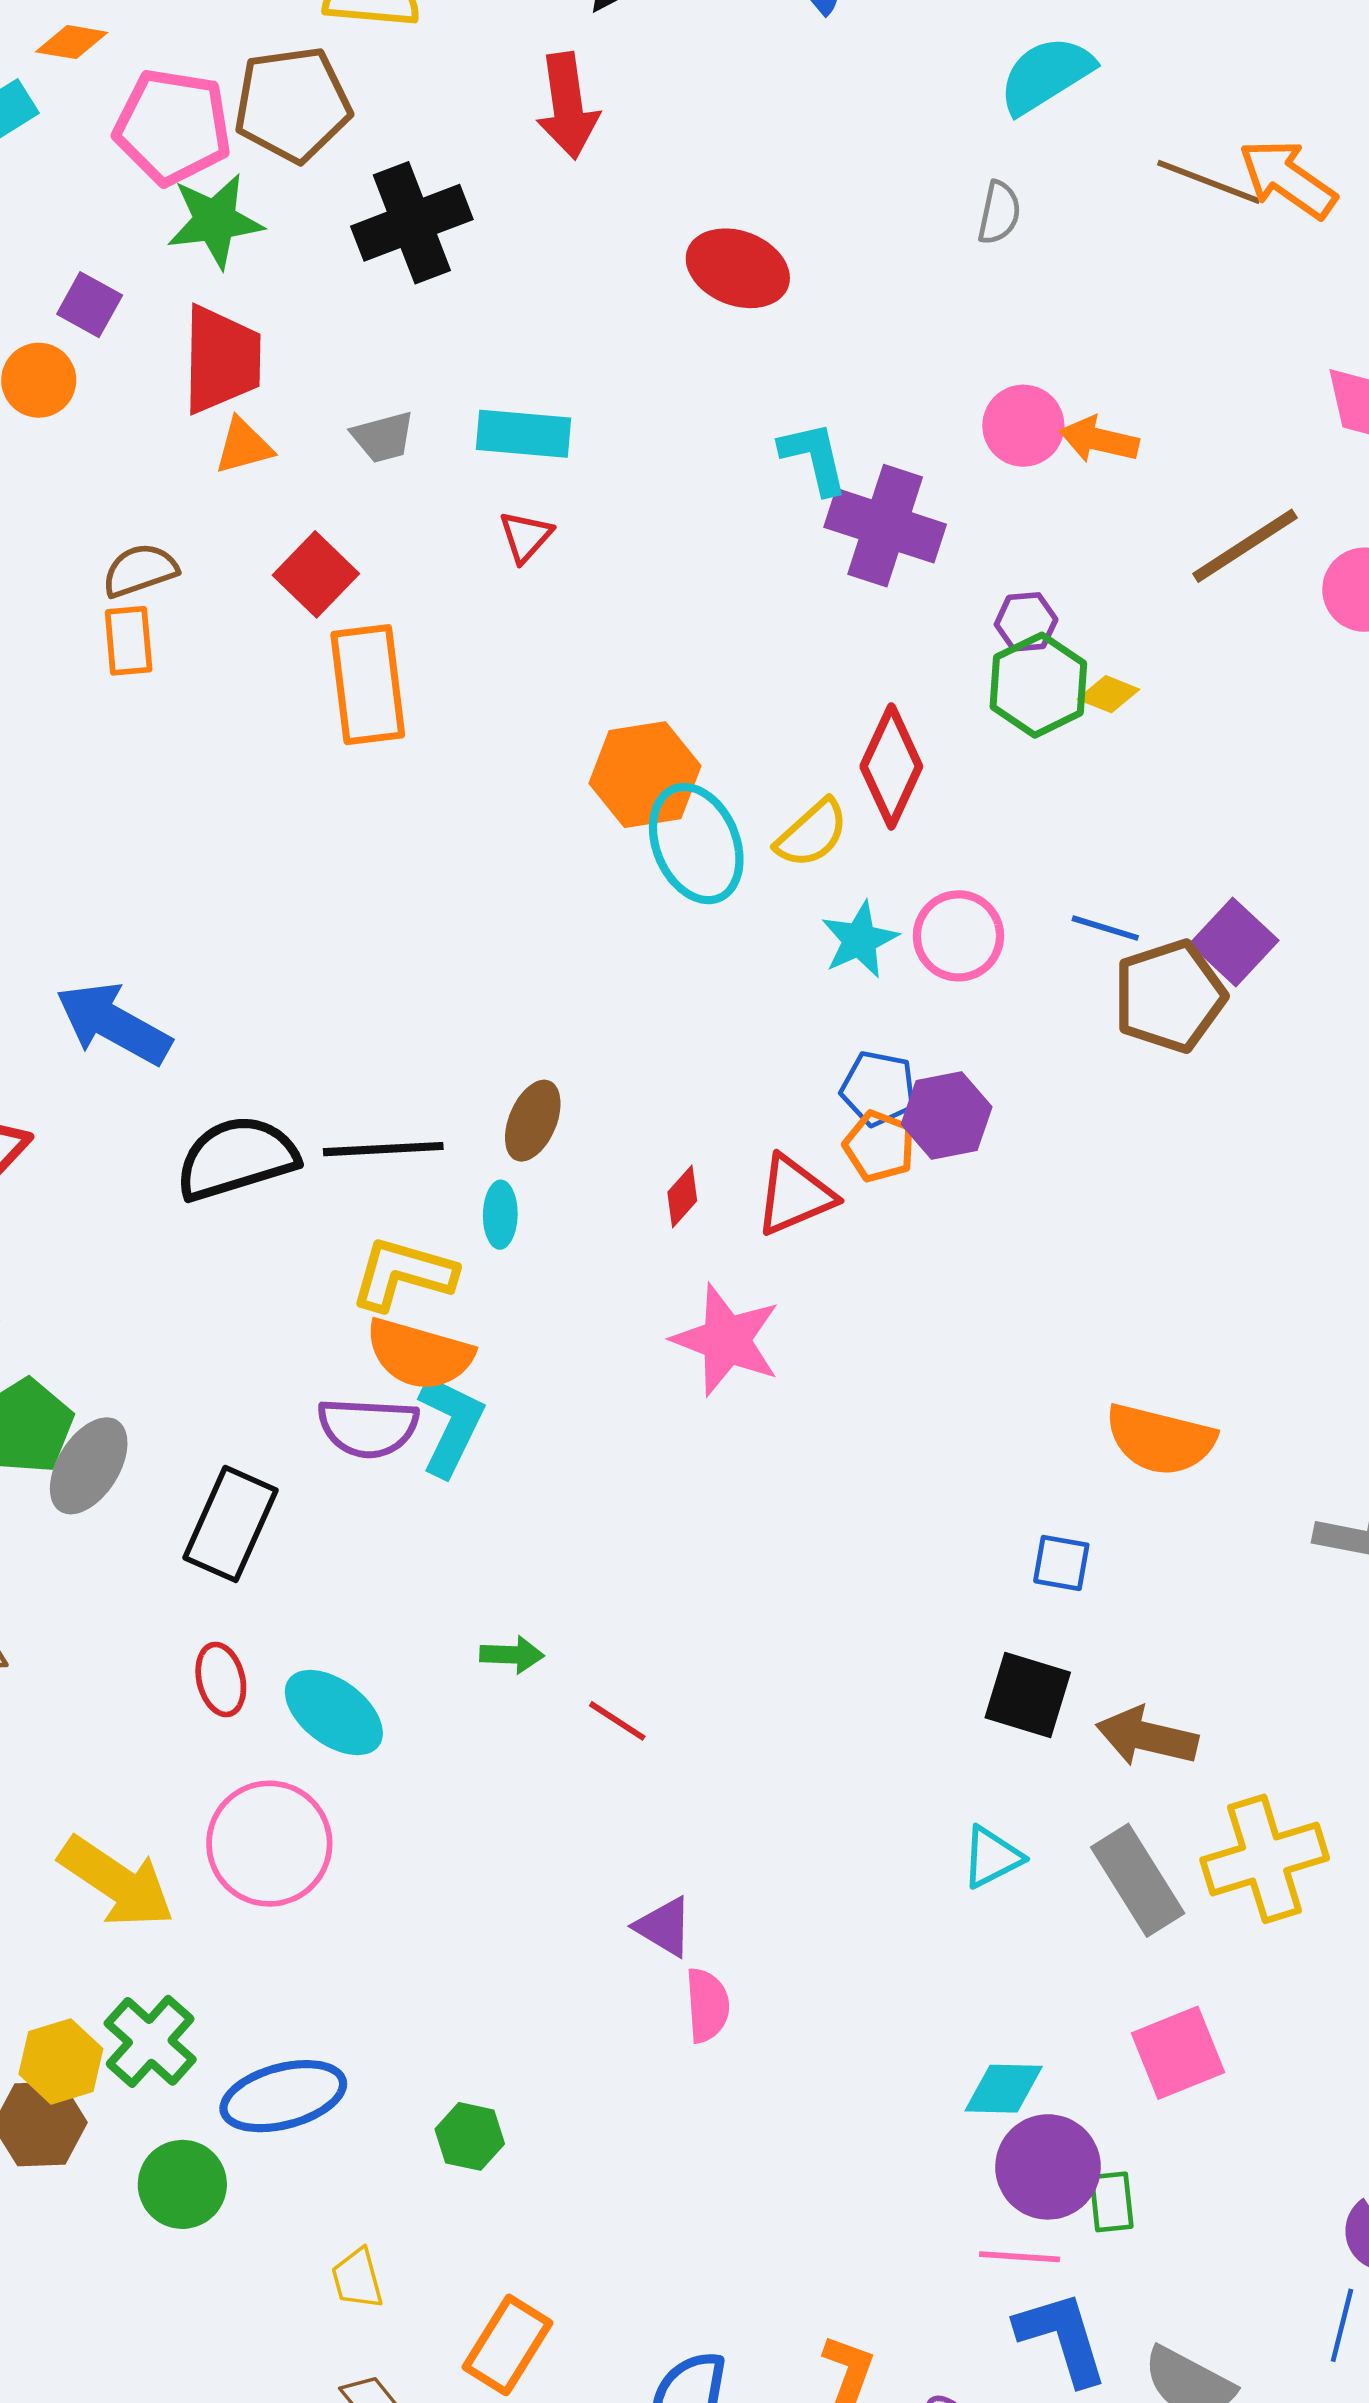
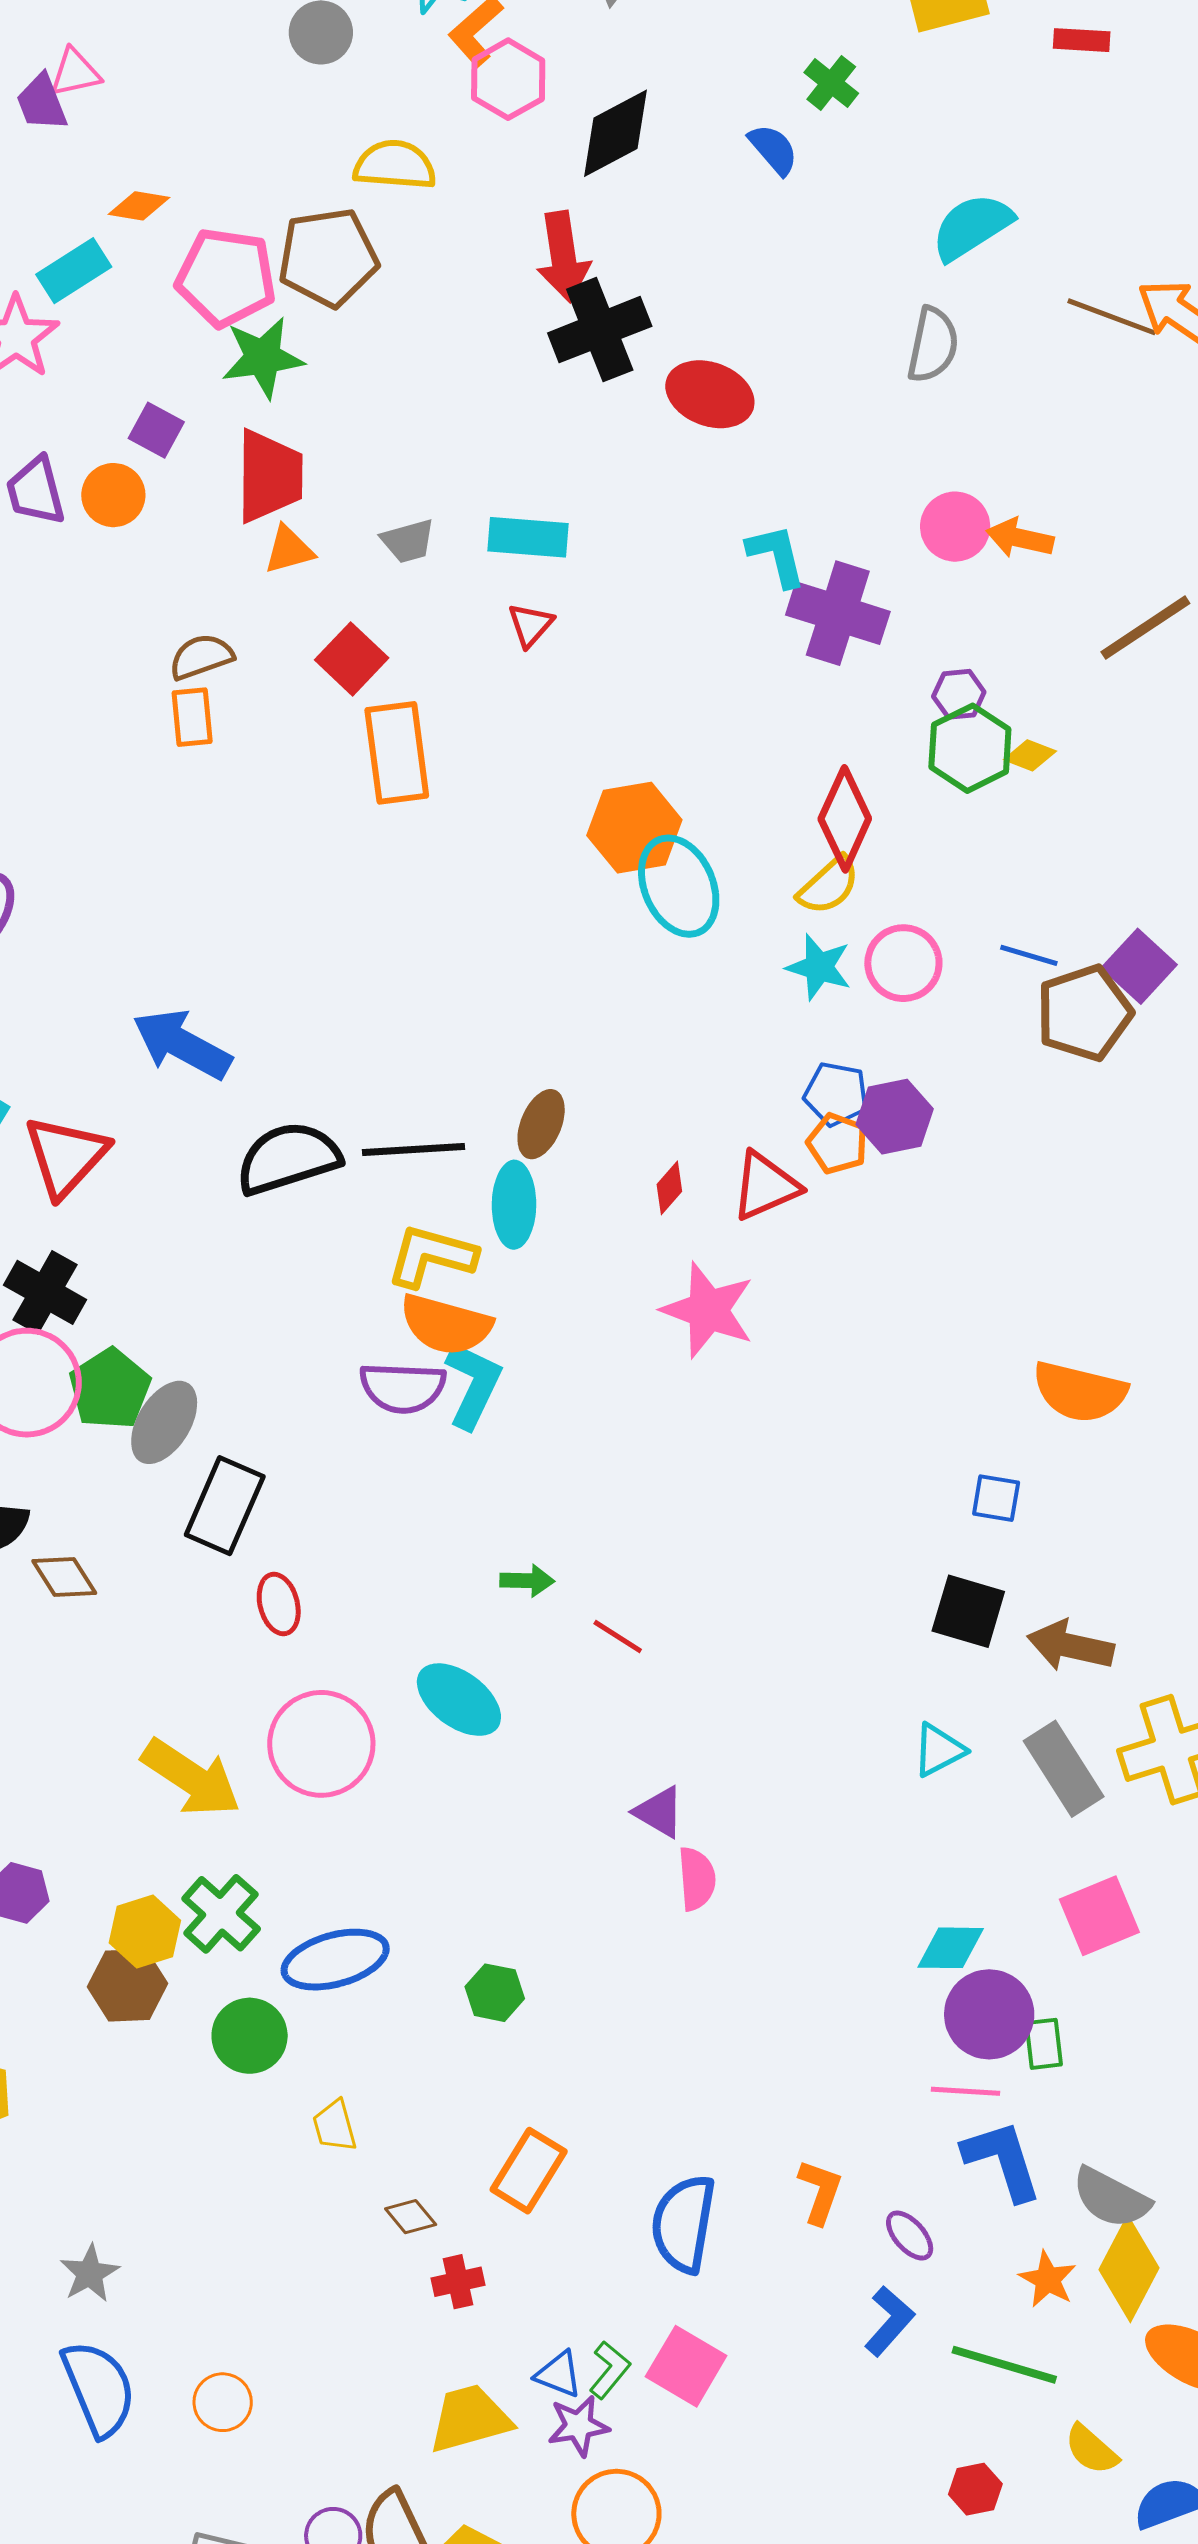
gray semicircle: (999, 213) -> (933, 345), size x1.4
black cross: (412, 223) -> (600, 330), moved
yellow semicircle: (812, 834) -> (829, 885), moved
cyan star: (860, 940) -> (819, 967), turned -30
cyan ellipse: (500, 1215) -> (514, 1205), size x1.5
black rectangle: (231, 1524) -> (225, 1506), moved
cyan ellipse: (334, 1713) -> (459, 1700), moved
yellow trapezoid: (357, 2279) -> (335, 2126), moved

